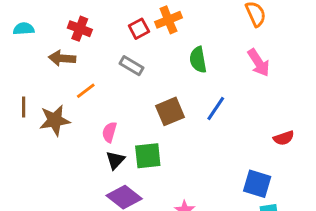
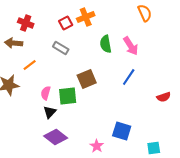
pink arrow: (259, 63) -> (131, 46), moved
blue line: (216, 108) -> (129, 77), moved
green square: (148, 156) -> (68, 96), moved
blue square: (257, 184) -> (122, 131), moved

